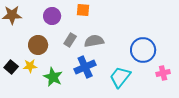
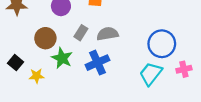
yellow star: (30, 66) -> (37, 76), moved
green star: (53, 77) -> (62, 58), moved
cyan trapezoid: (120, 77) -> (151, 74), moved

